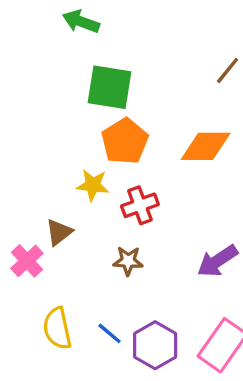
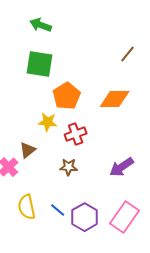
green square: (110, 87) -> (40, 64), moved

